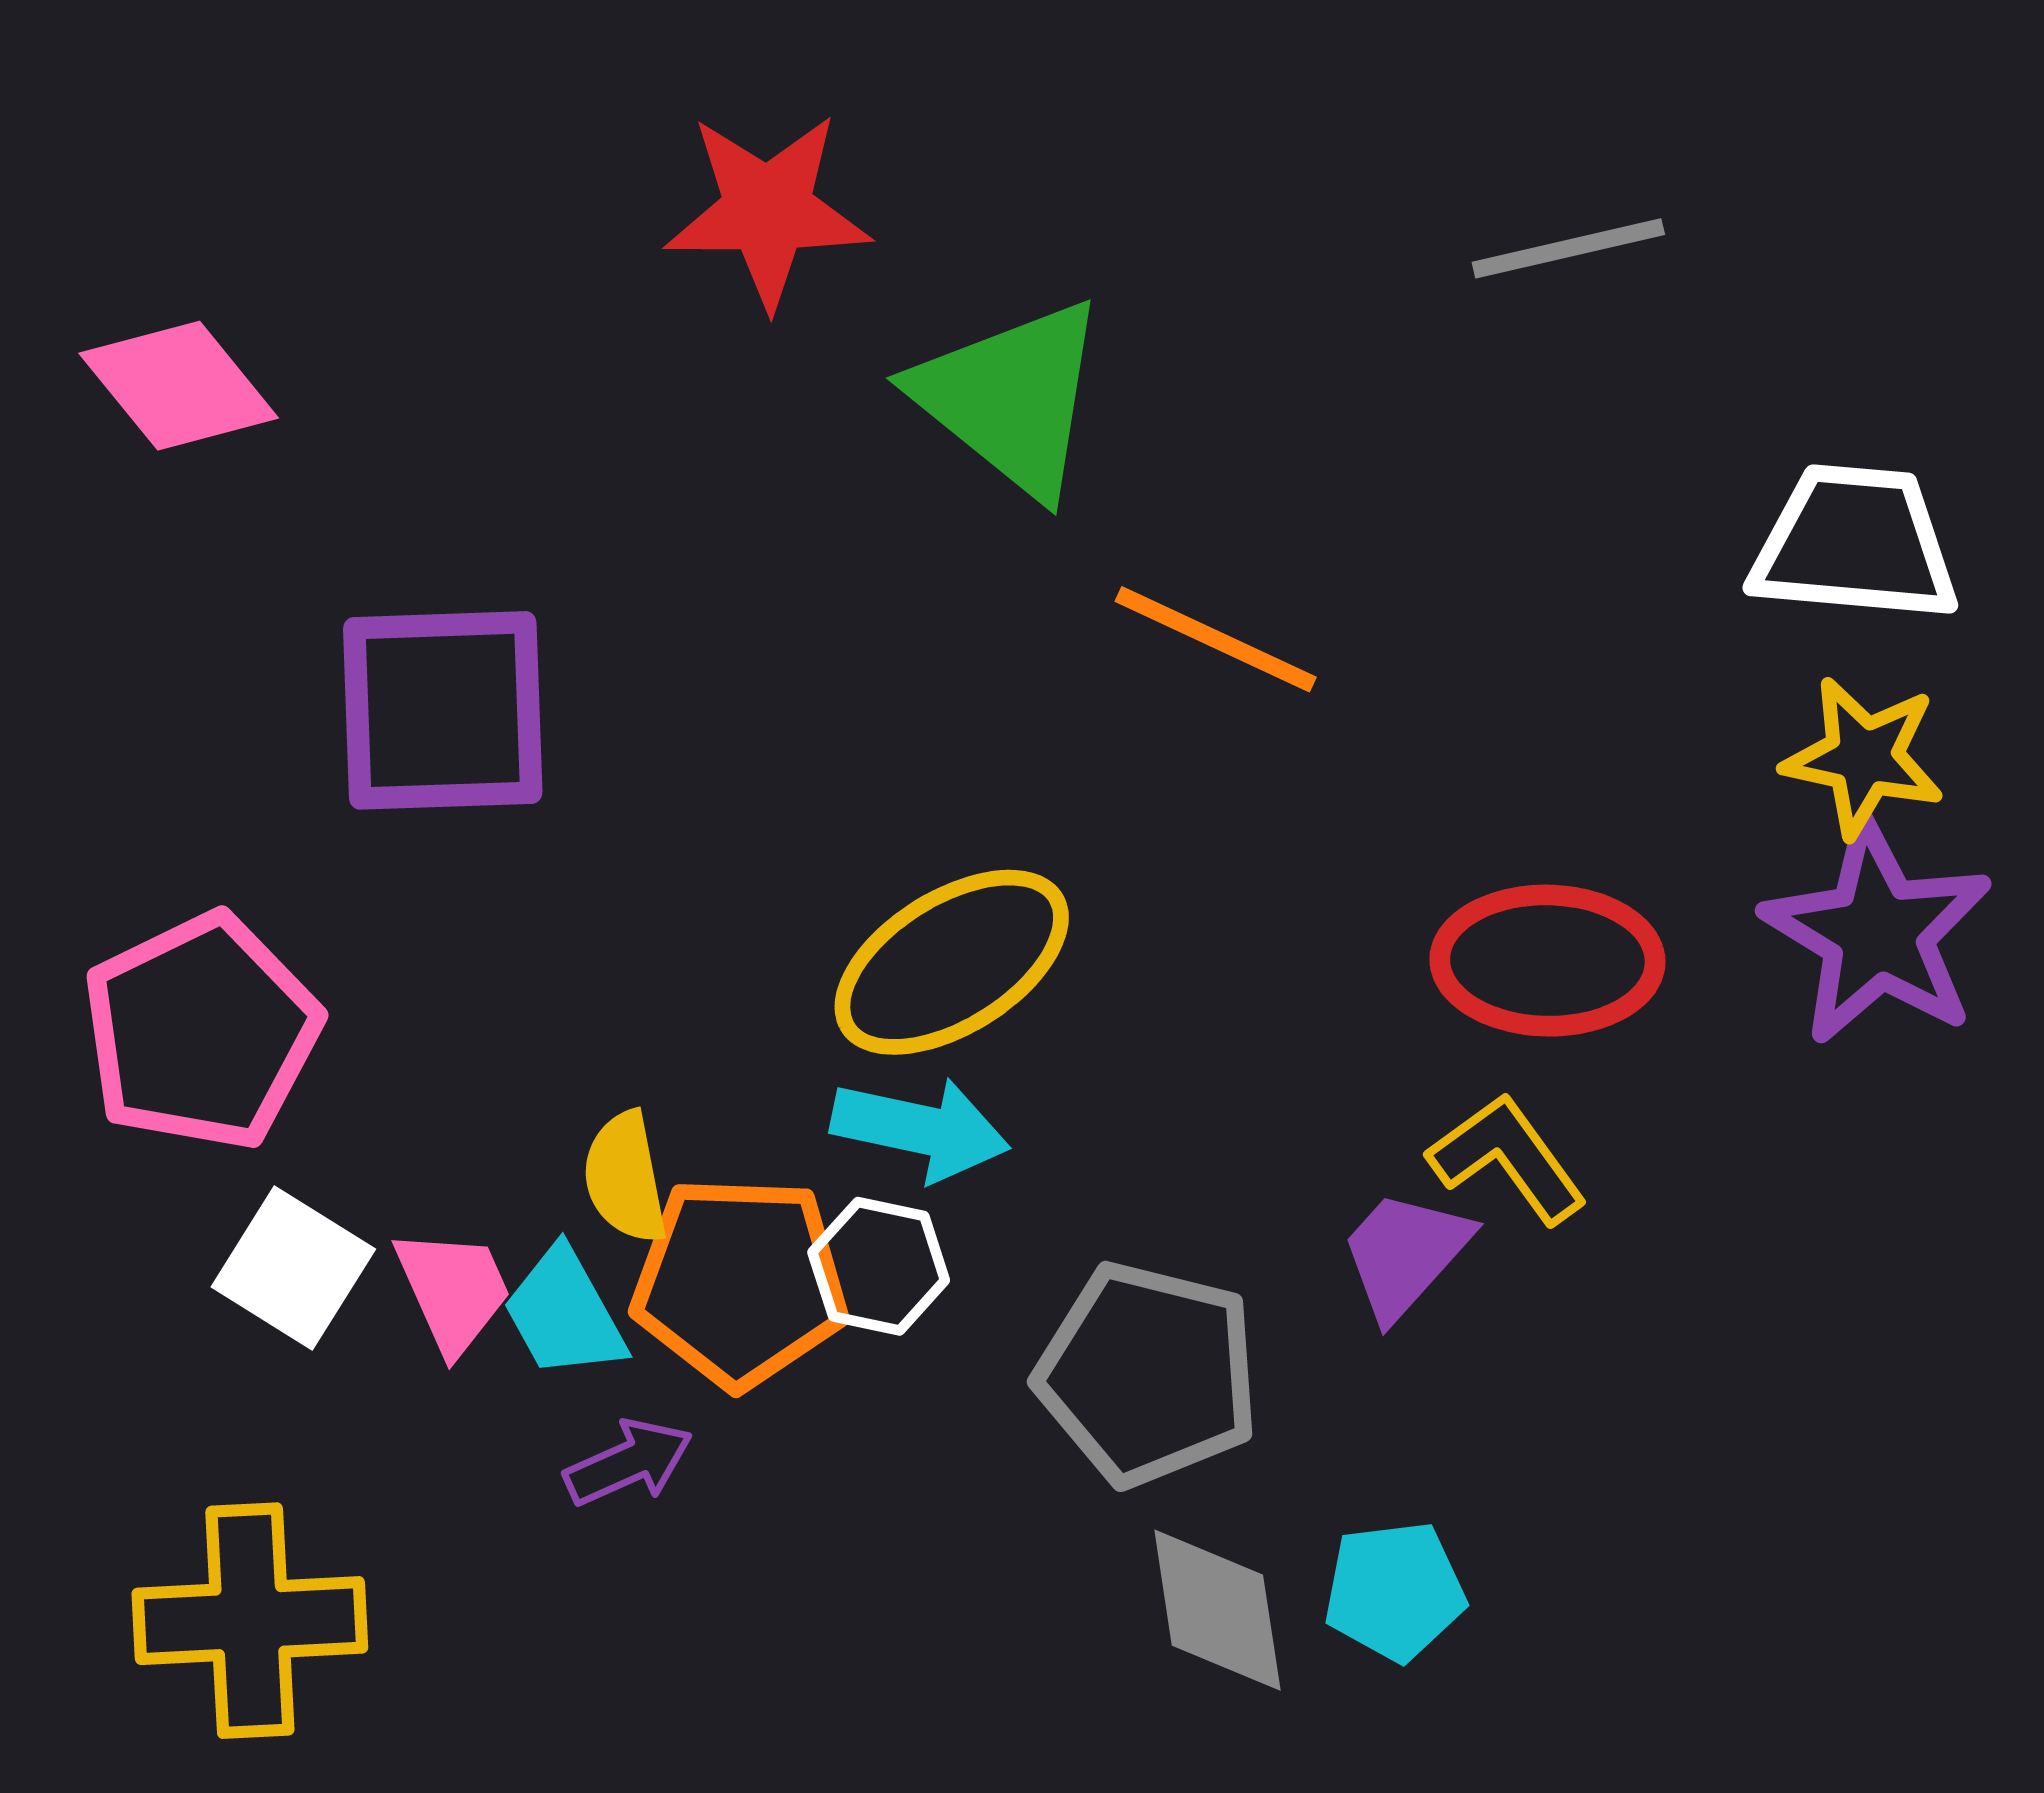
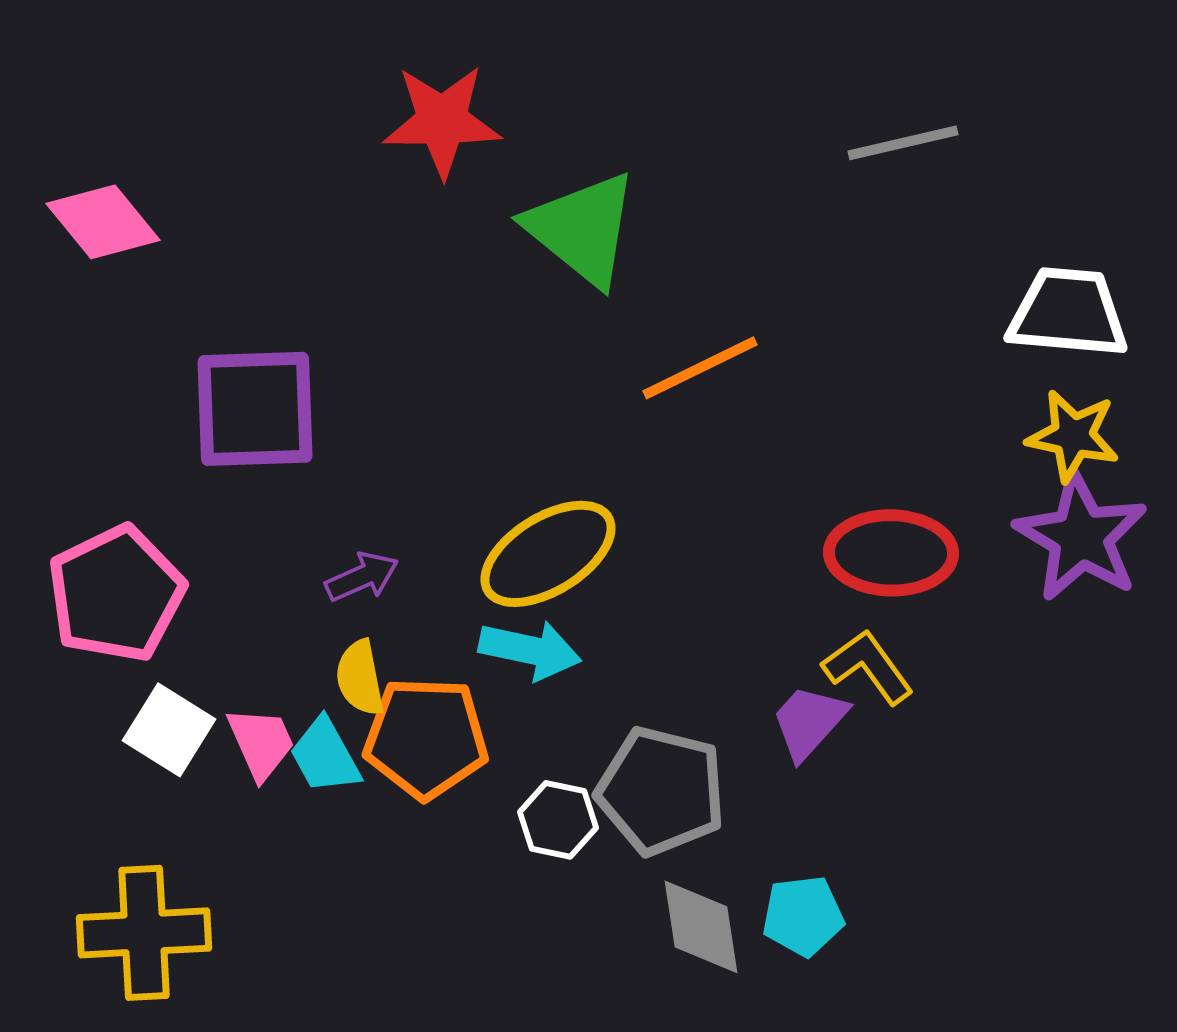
orange line: (1216, 639) -> (700, 368), turned -51
white hexagon: (879, 1266) -> (558, 820), moved
purple arrow: (629, 1463) -> (362, 577), moved

